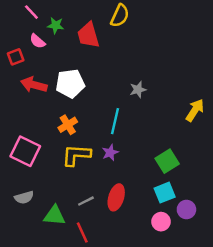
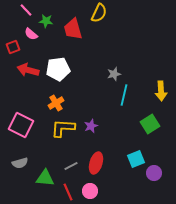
yellow arrow: (195, 110) -> (161, 91), turned 144
cyan line: (115, 121) -> (124, 95), moved
green square: (167, 161) -> (150, 124), moved
pink circle: (161, 222) -> (90, 191), moved

